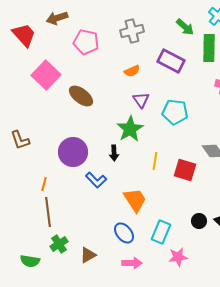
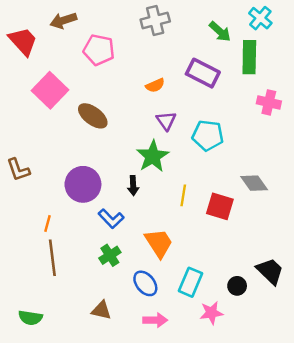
gray cross: (132, 31) -> (155, 20), moved
black circle: (199, 221) -> (237, 286), moved
green cross: (59, 244) -> (110, 255), moved
brown triangle: (88, 255) -> (101, 310), turned 42

